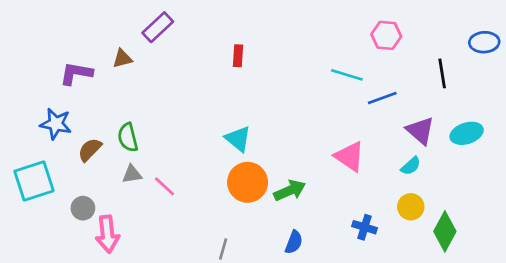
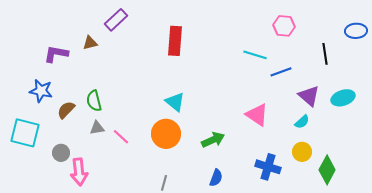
red rectangle: (238, 56) -> (175, 41), size x1.8
cyan square: (34, 181) -> (25, 133), turned 32
orange circle: (248, 182) -> (166, 134), moved
blue cross: (365, 227) -> (268, 167), size x1.4

